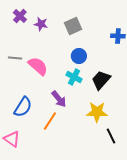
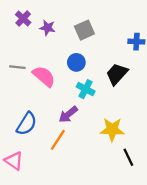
blue circle: (79, 56) -> (76, 62), moved
black trapezoid: (101, 80) -> (117, 74), moved
purple arrow: (59, 99) -> (68, 114), turned 90

